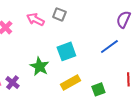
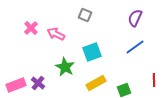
pink arrow: (35, 19) -> (56, 34), moved
purple semicircle: (123, 19) -> (135, 18), moved

